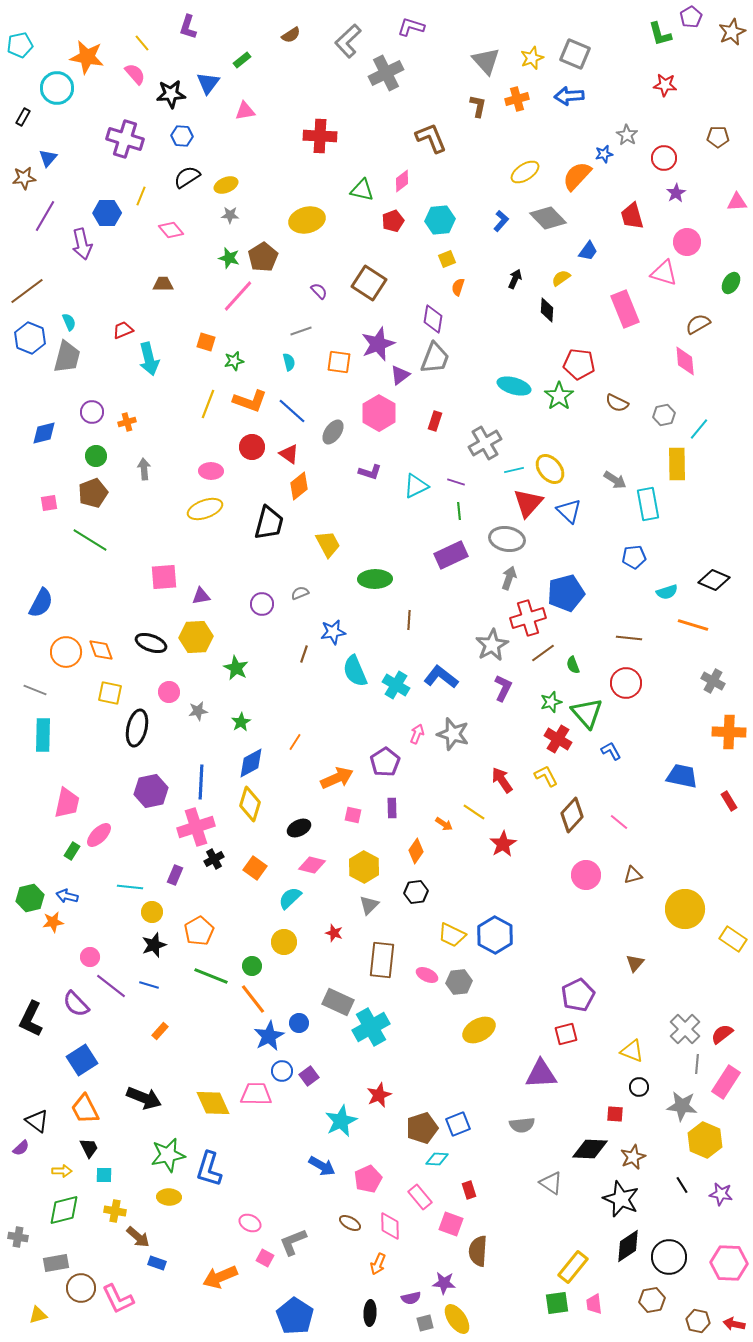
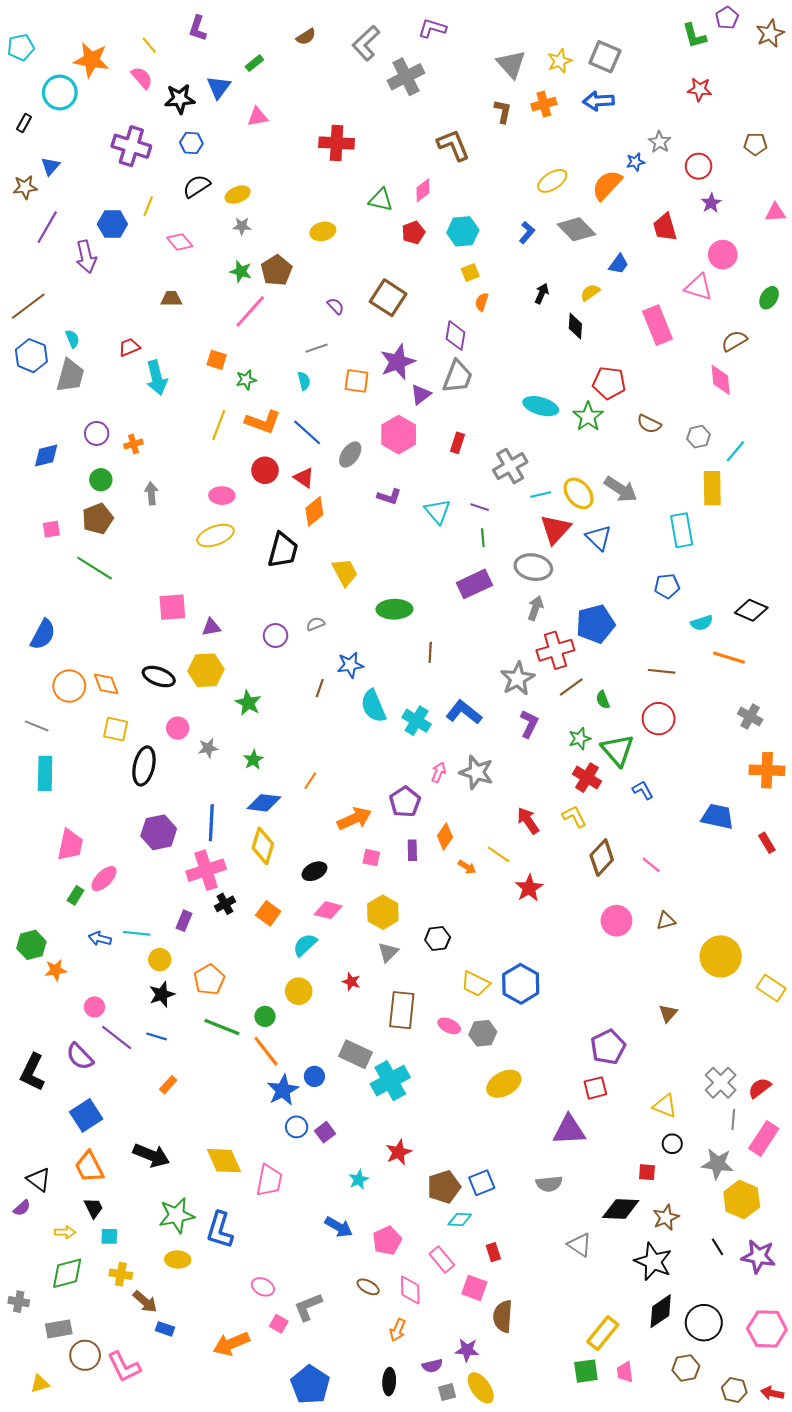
yellow ellipse: (307, 220) -> (323, 231), size x0.7
gray arrow: (615, 480) -> (621, 489), moved, size x1.4
cyan triangle: (416, 486) -> (438, 511), turned -44
blue diamond: (251, 763) -> (264, 803), turned 36
orange diamond: (416, 851) -> (445, 836), moved
blue arrow: (67, 896) -> (100, 939), moved
pink trapezoid: (256, 1094) -> (269, 1181), moved, turned 100
cyan star: (341, 1121) -> (359, 1180), size x0.6
purple star: (721, 1194) -> (759, 1256), size x1.4

